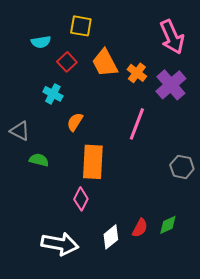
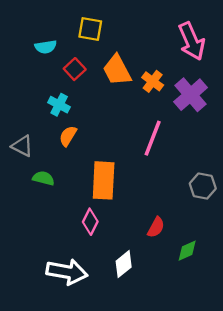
orange semicircle: (75, 122) -> (68, 136), moved
red semicircle: (140, 228) -> (156, 227), moved

